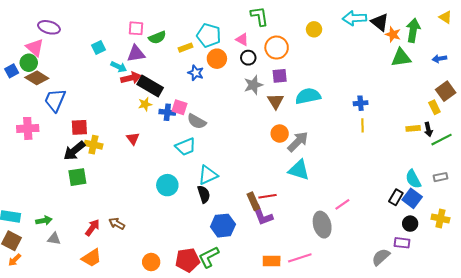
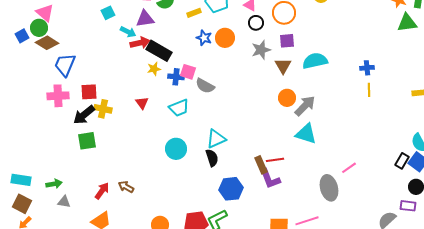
orange circle: (217, 59) -> (225, 38), moved
pink cross: (28, 128) -> (58, 96), moved
cyan trapezoid: (186, 147) -> (179, 108), moved

